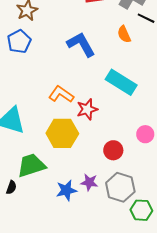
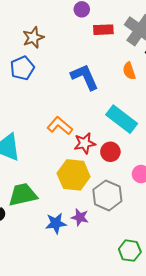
yellow hexagon: (62, 133) -> (74, 175), moved
red circle: (113, 150) -> (110, 152), moved
gray hexagon: (120, 187) -> (107, 195), moved

